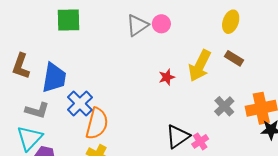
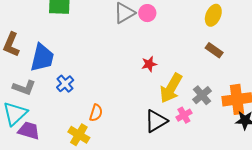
yellow arrow: (200, 66) -> (171, 88), moved
blue cross: (80, 104) -> (65, 84), size x0.7
orange semicircle: (97, 124) -> (96, 113), moved, size x0.6
pink cross: (200, 141) -> (184, 115), moved

